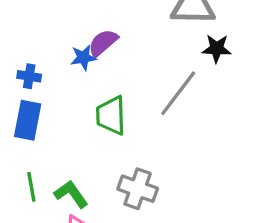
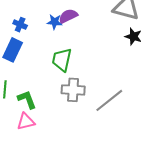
gray line: (178, 93) -> (109, 100), moved
gray cross: (138, 189) -> (73, 90), moved, turned -30

